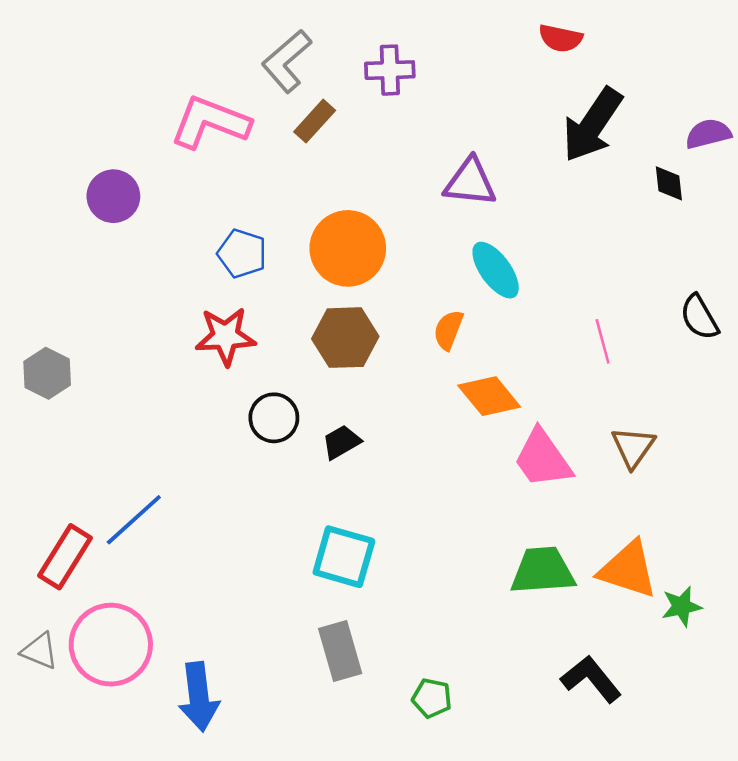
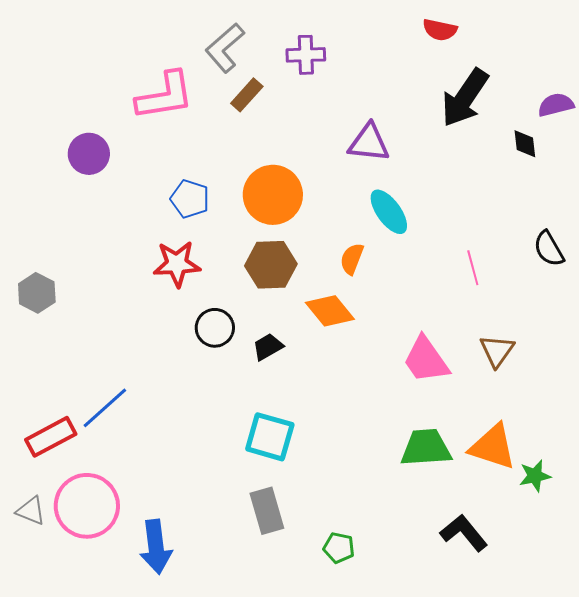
pink L-shape: (210, 122) -> (165, 96), turned 150
orange diamond: (489, 396) -> (330, 311), moved
red rectangle: (65, 557) -> (51, 437), turned 30

